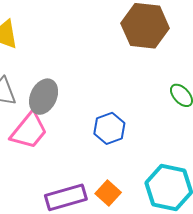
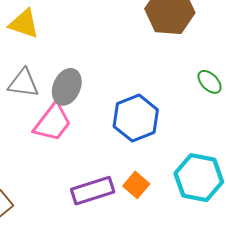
blue hexagon: (109, 128) -> (136, 118), size x1.4

